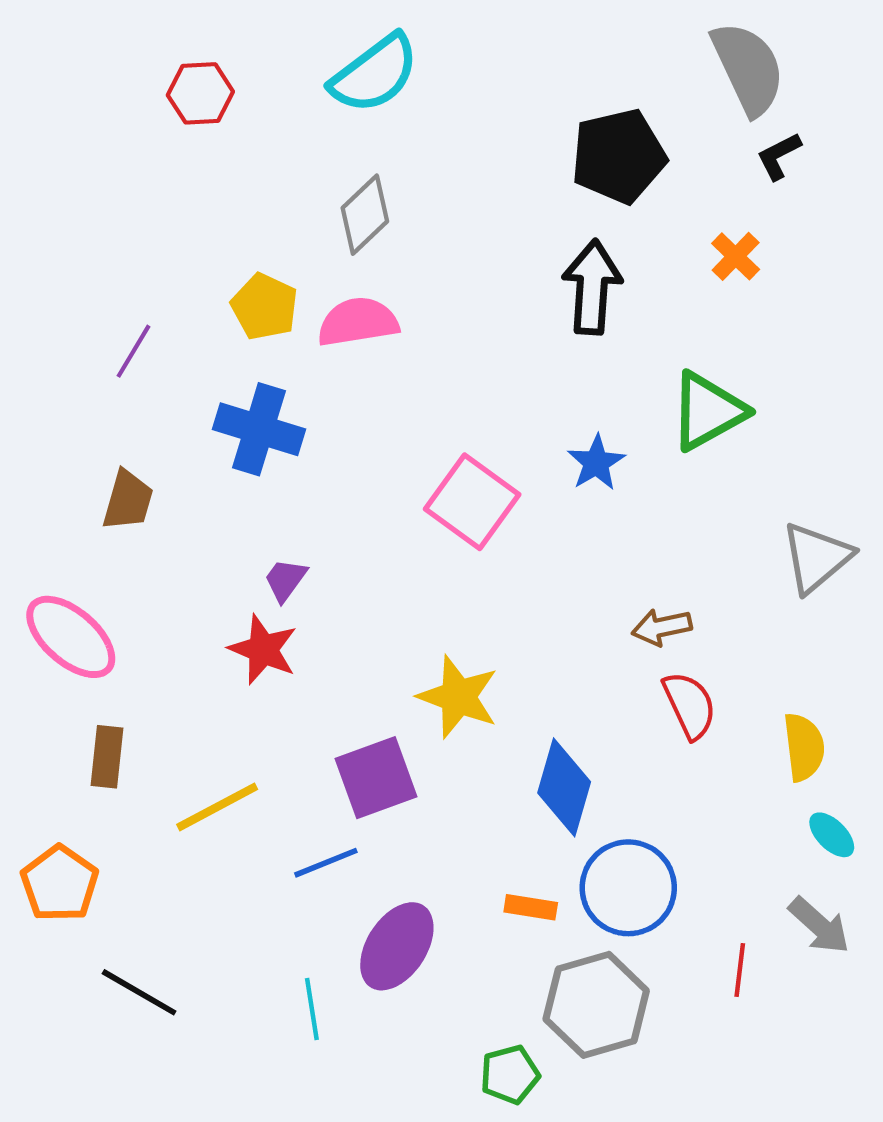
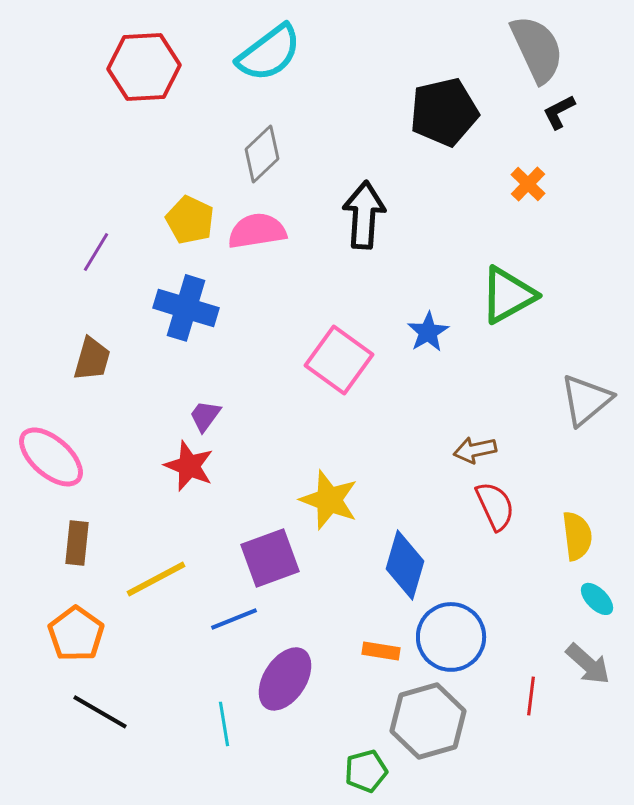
red hexagon: (200, 93) -> (144, 67), size x1.5
black arrow: (592, 287) -> (364, 215), moved
orange pentagon: (60, 884) -> (76, 634), moved

